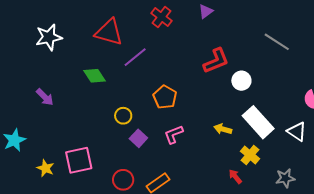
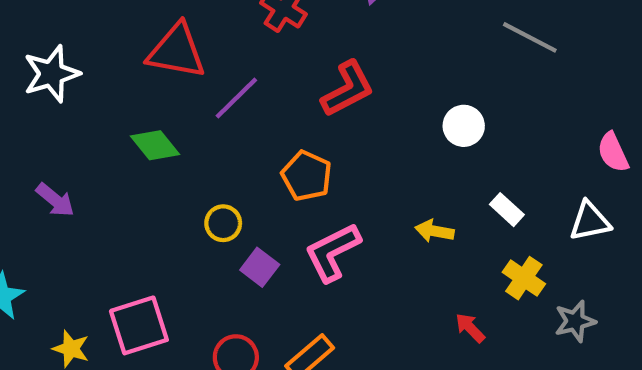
red L-shape: (216, 61) -> (348, 89), moved
white rectangle: (258, 122) -> (507, 210), size x0.5
white triangle: (297, 132) -> (590, 221), turned -40
pink L-shape: (174, 134) -> (333, 252), size x1.4
yellow cross: (250, 155) -> (524, 278), moved

